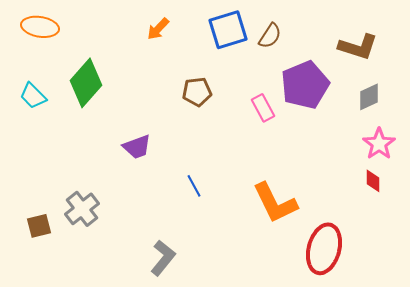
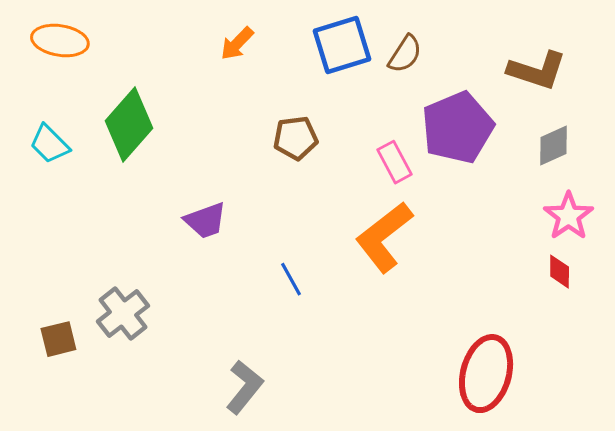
orange L-shape: (275, 203) -> (384, 237), moved, turned 78

